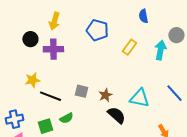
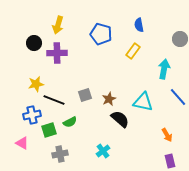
blue semicircle: (143, 16) -> (139, 25), moved
cyan arrow: (160, 50) -> (164, 69), moved
gray square: (81, 91) -> (85, 95), turned -32
blue cross: (14, 119) -> (32, 115), moved

